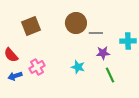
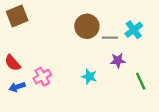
brown square: (31, 26) -> (17, 16), moved
cyan cross: (128, 41) -> (134, 30), moved, turned -35
green line: (110, 75) -> (141, 81), moved

